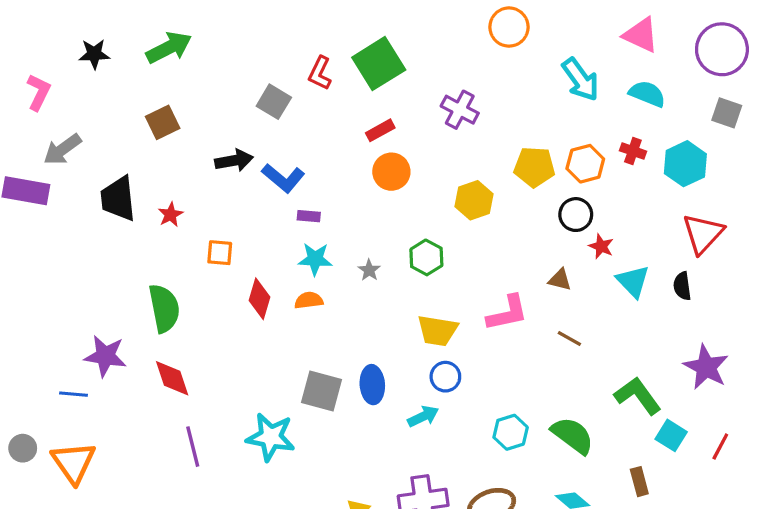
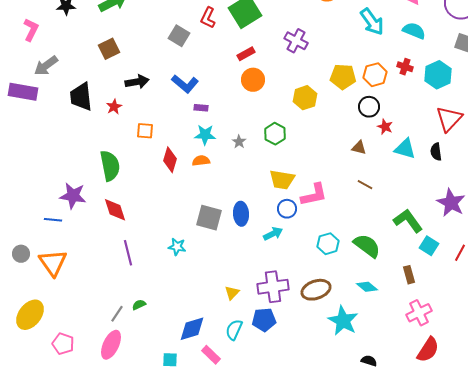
black arrow: (234, 161) -> (137, 82), moved
cyan triangle: (633, 281) -> (405, 149), turned -30
pink L-shape: (507, 313) -> (314, 195), moved
cyan star: (271, 437) -> (177, 247), size x0.6

